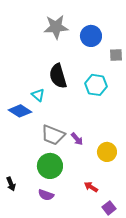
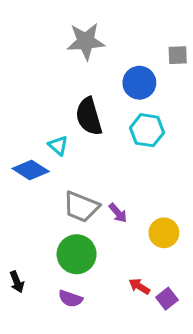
blue circle: (91, 36) -> (139, 83), moved
gray square: (116, 55) -> (178, 55), moved
purple square: (109, 208) -> (167, 299), moved

